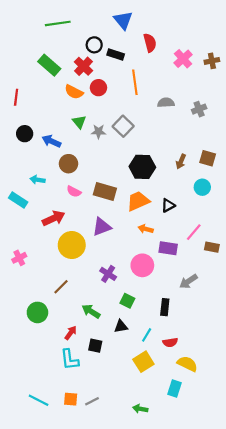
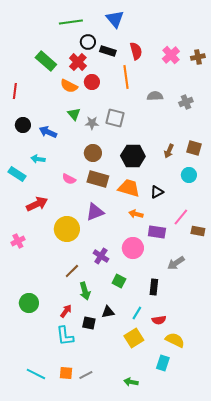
green line: (58, 23) -> (71, 22), moved
red semicircle: (150, 43) -> (136, 51), moved
gray square: (123, 126) -> (115, 118), turned -30
brown circle: (69, 164) -> (93, 153), moved
cyan arrow: (37, 180) -> (38, 159), moved
cyan rectangle: (18, 200) -> (17, 174), moved
orange trapezoid: (138, 201) -> (129, 188), turned 40
red arrow: (54, 218) -> (37, 204), moved
brown line: (61, 287) -> (72, 271), moved
green arrow: (91, 311) -> (85, 291), turned -138
green circle: (37, 312) -> (29, 303), moved
black triangle: (121, 326) -> (108, 312), moved

